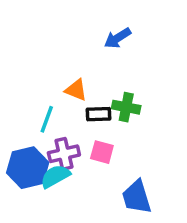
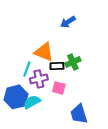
orange triangle: (76, 90) -> (44, 52), size x1.5
green cross: (126, 107) -> (73, 62), turned -35
purple cross: (64, 154) -> (39, 79), moved

